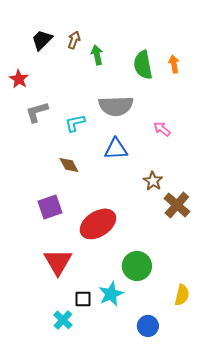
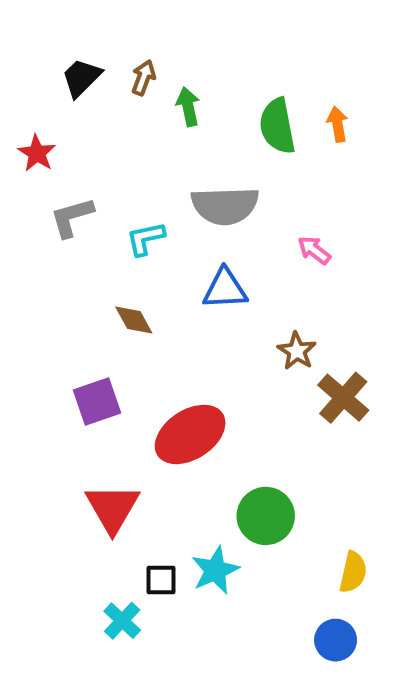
blue circle: (148, 326) -> (336, 640), moved

